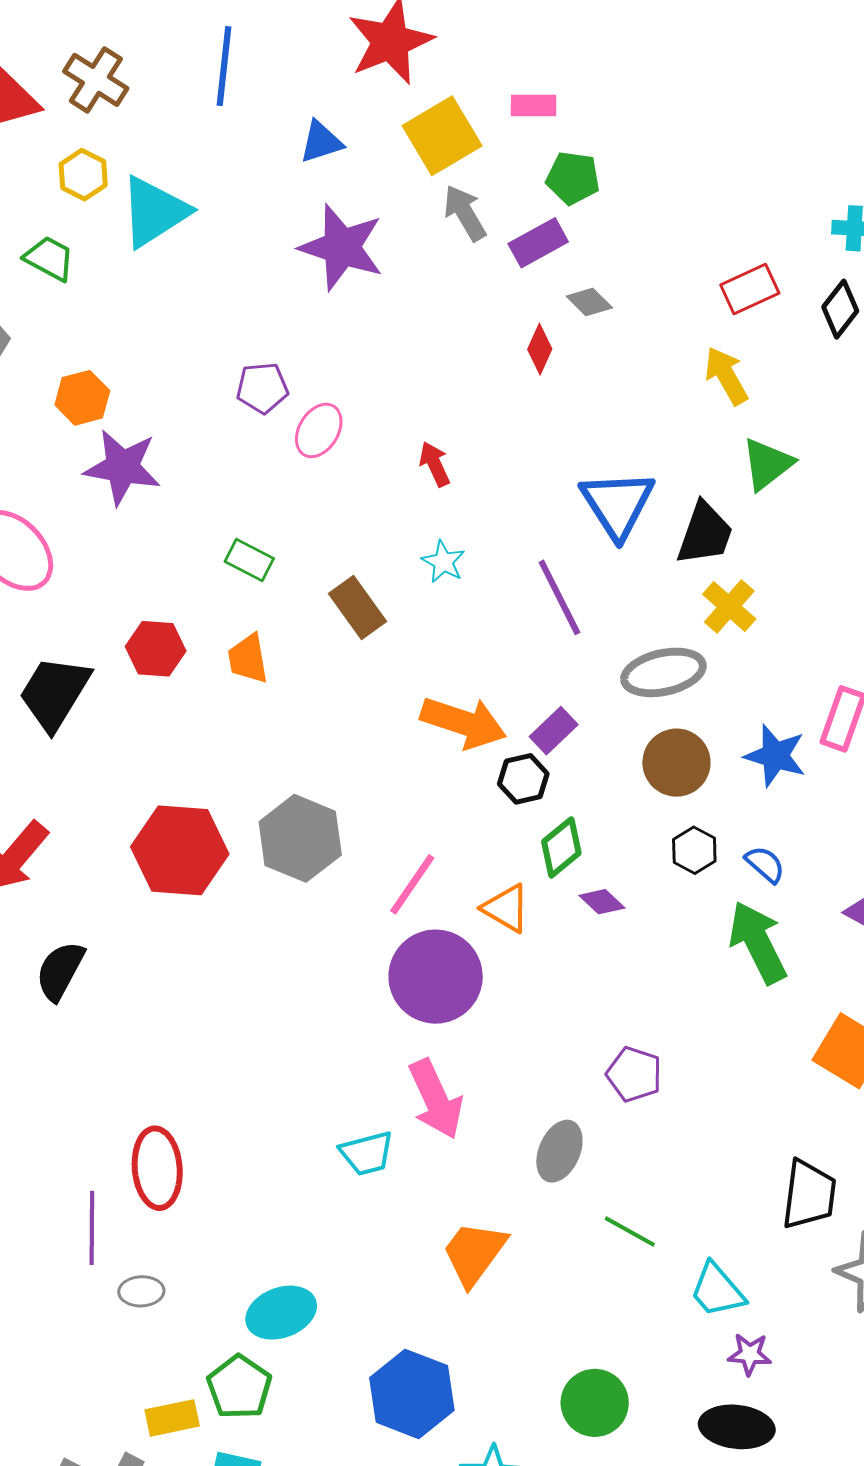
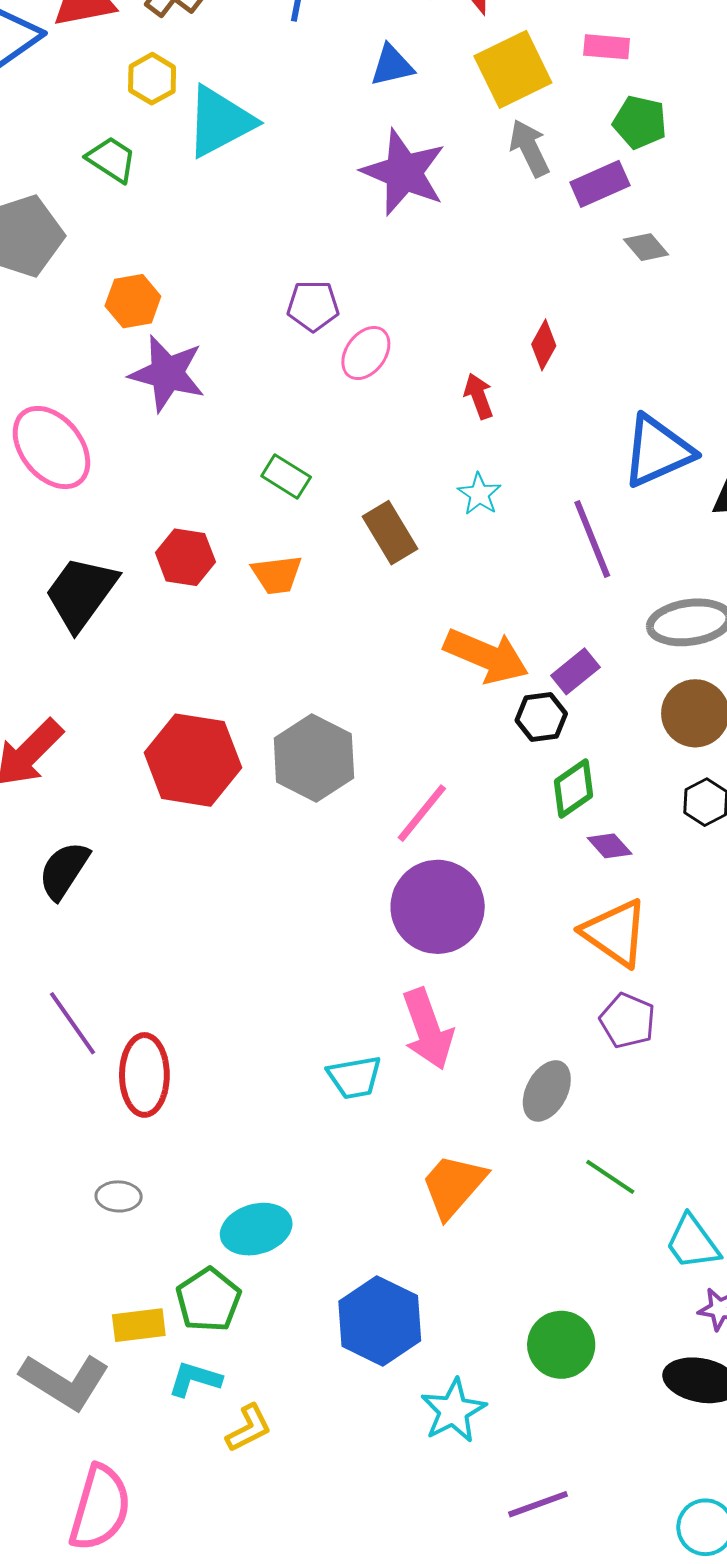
red diamond: (540, 349) -> (544, 345), moved
blue triangle: (618, 504) -> (658, 451), turned 34
orange trapezoid: (248, 659) -> (277, 575), turned -92
orange triangle: (506, 908) -> (615, 933), moved, size x1.4
purple line: (92, 1228) -> (73, 1023), moved, turned -40

